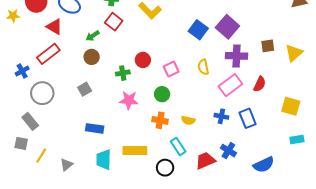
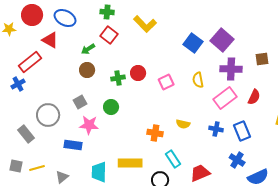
red rectangle: (48, 54) -> (30, 62), moved
green cross: (123, 73) -> (118, 78), moved
gray circle: (42, 93) -> (48, 115), moved
green circle: (162, 94) -> (111, 107), moved
pink star: (129, 100) -> (89, 125), moved
yellow semicircle: (188, 120) -> (183, 124), moved
blue rectangle: (95, 128) -> (73, 145), moved
gray square: (21, 143) -> (16, 166), moved
blue cross: (228, 151) -> (237, 160), moved
yellow line: (41, 156) -> (37, 168), turned 42

